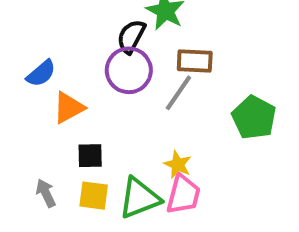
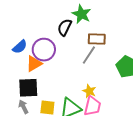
purple circle: (129, 70) -> (44, 50), moved
black square: (90, 156) -> (28, 88), moved, size x1.5

